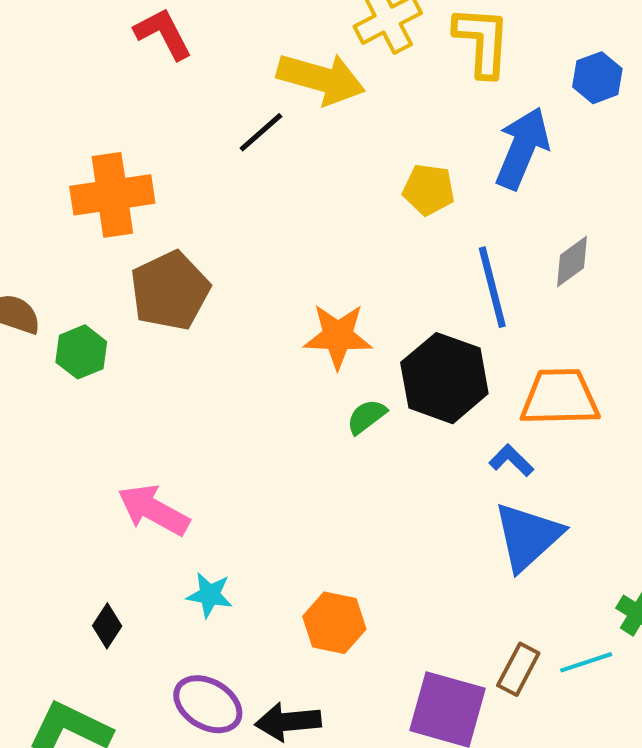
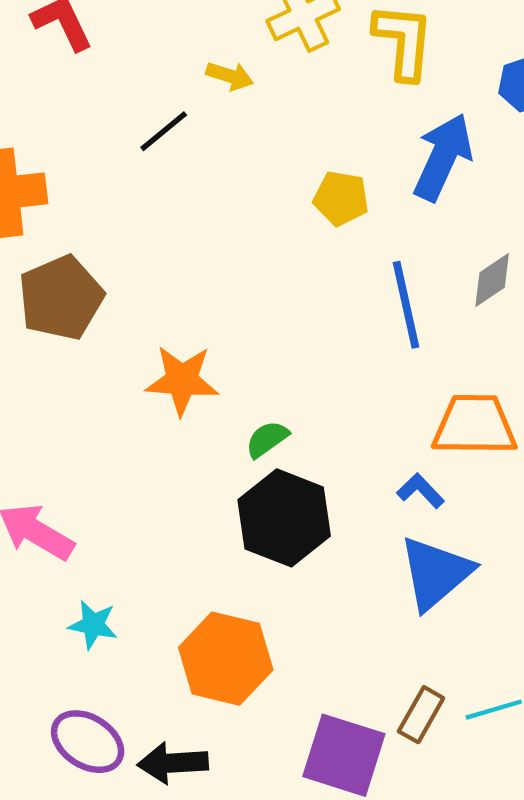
yellow arrow: (321, 79) -> (230, 76), size x0.5
orange star: (338, 336) -> (182, 380), moved
black hexagon: (444, 378) -> (284, 518), moved
orange hexagon: (334, 623) -> (226, 659), size x1.4

